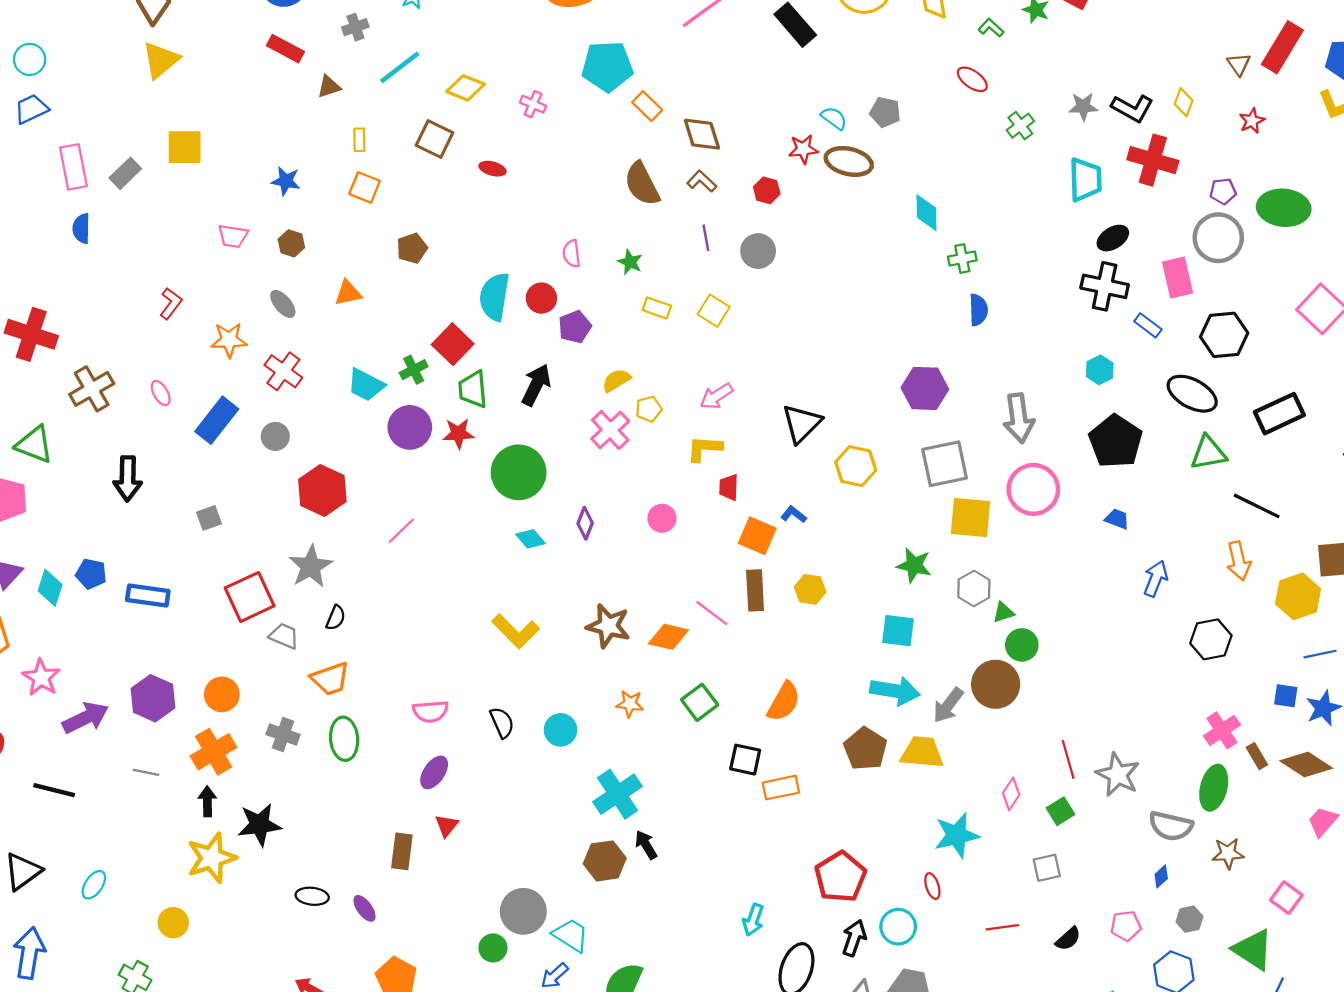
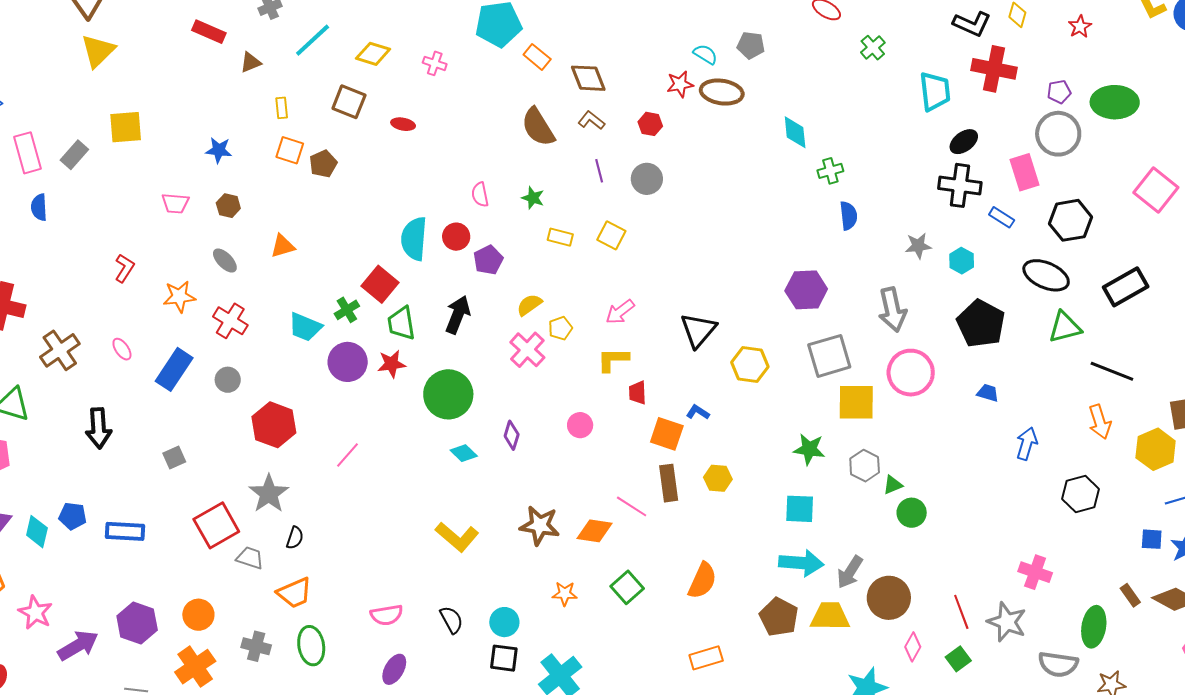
gray star: (1083, 107) -> (918, 246), moved
brown pentagon: (412, 248) -> (323, 164), moved
brown circle: (996, 684) -> (889, 598), moved
pink cross: (1222, 730) -> (1035, 572), moved, turned -32
black square: (745, 760) -> (504, 658), moved

